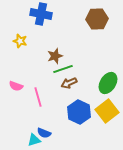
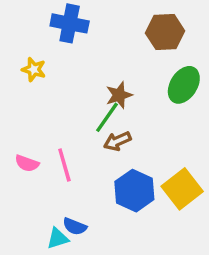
brown star: (55, 56) -> (119, 95), moved
green line: (63, 69) -> (107, 117), turned -36
green ellipse: (108, 83) -> (184, 85), moved
pink semicircle: (16, 86) -> (27, 163), moved

